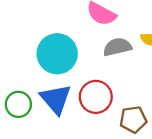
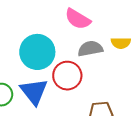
red circle: (96, 97) -> (67, 76), moved

